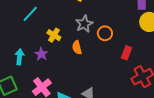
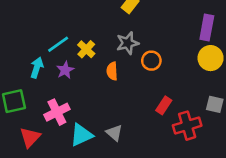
cyan line: (30, 14) -> (58, 44), moved
red rectangle: (126, 53) -> (164, 105), moved

